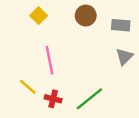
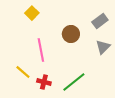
brown circle: (86, 16) -> (71, 34), moved
gray rectangle: (121, 25) -> (100, 21), turned -42

